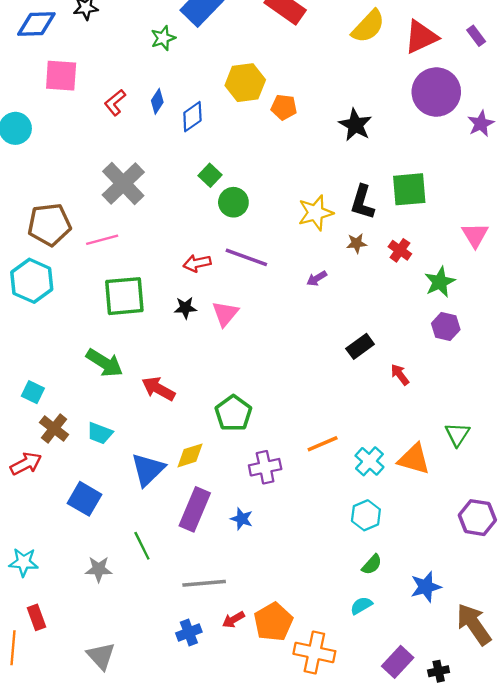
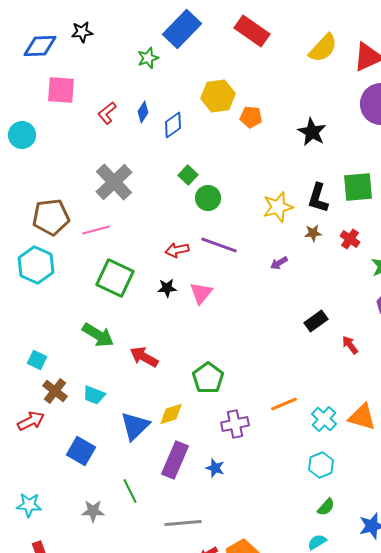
green square: (124, 296) -> (115, 278), turned 30

